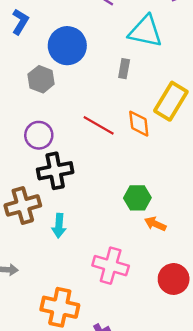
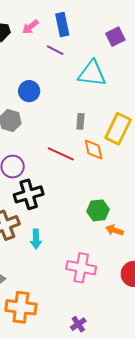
blue circle: (67, 46) -> (29, 91), size x0.7
gray rectangle: (124, 69) -> (80, 121), moved
orange cross: (60, 307) -> (21, 307), moved

